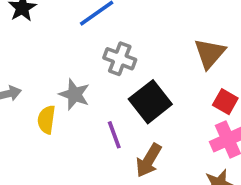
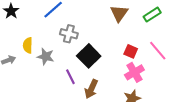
brown triangle: (210, 53) -> (119, 13), moved
yellow semicircle: (46, 120) -> (28, 45), moved

